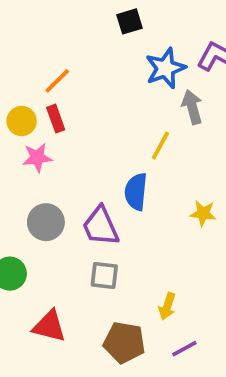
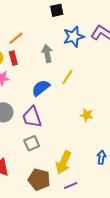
gray arrow: (192, 107) -> (47, 53), moved
blue semicircle: (136, 192) -> (41, 88), moved, turned 42
gray square: (104, 276) -> (32, 143), turned -35
yellow arrow: (167, 306) -> (63, 162), size x1.6

